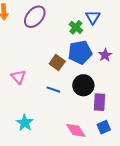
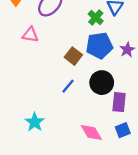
pink triangle: (18, 77) -> (30, 35), moved, turned -42
blue line: (53, 90) -> (68, 86), turned -72

